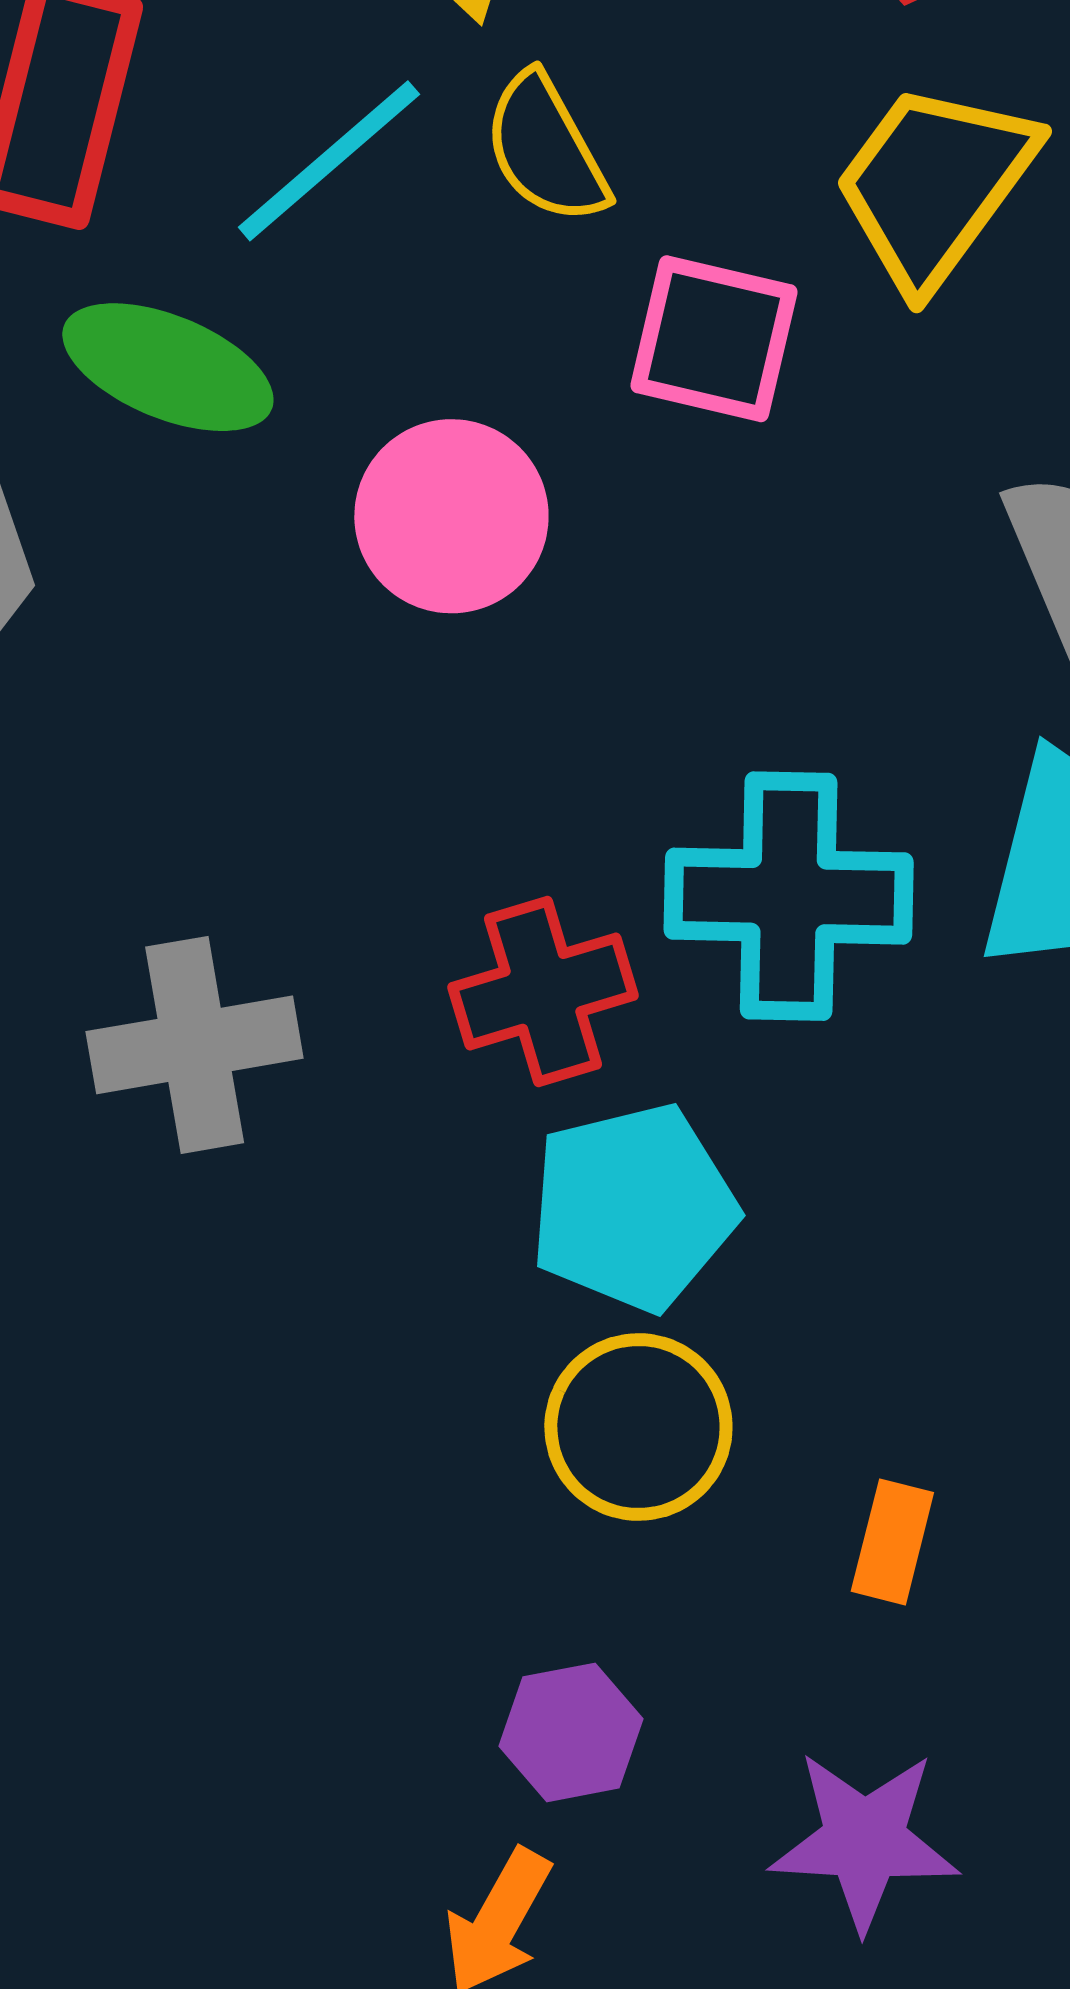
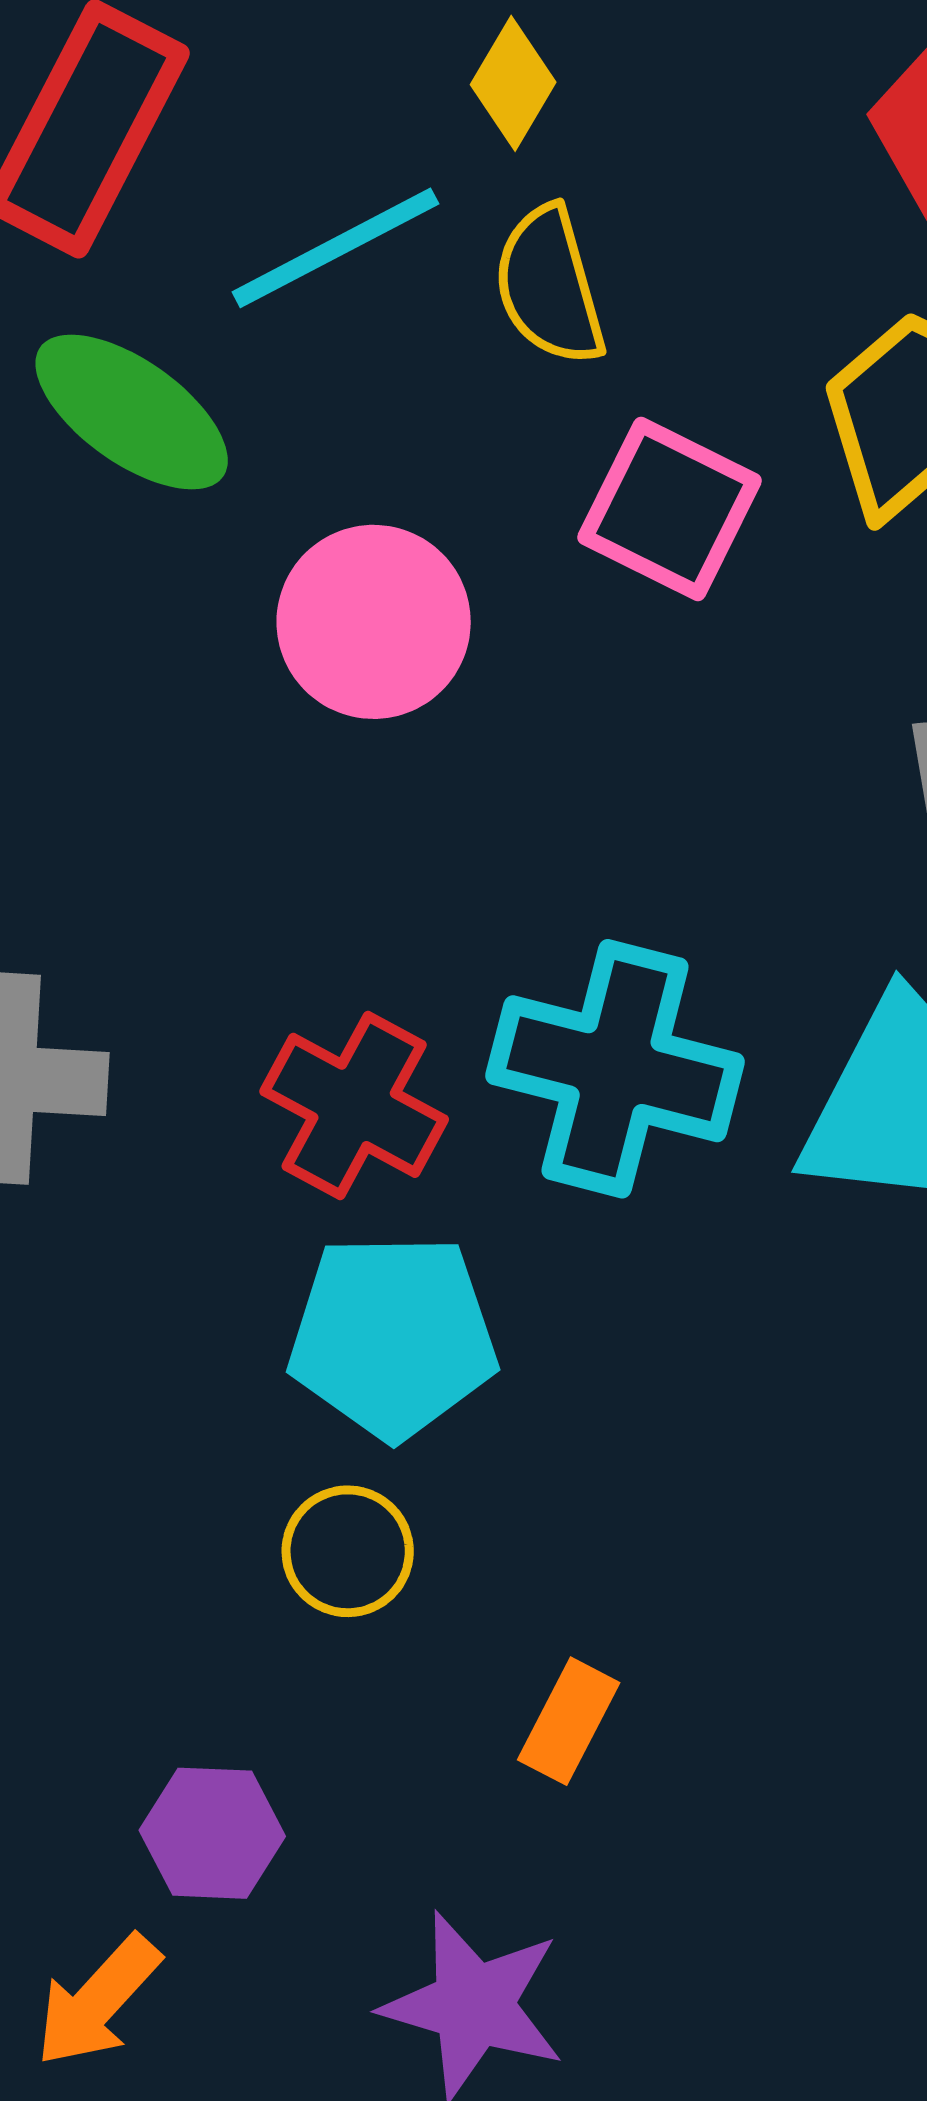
red cross: (543, 991) -> (354, 1105), turned 32
yellow circle: (638, 1427) -> (348, 1551), size x0.7

